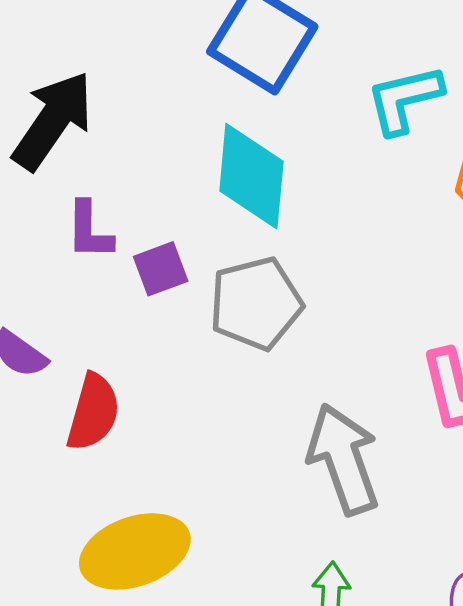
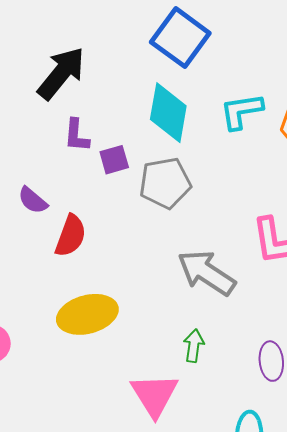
cyan L-shape: (404, 99) -> (241, 111), moved
gray arrow: (343, 459) -> (206, 273), turned -42

